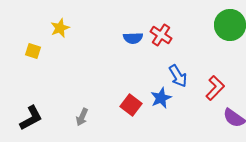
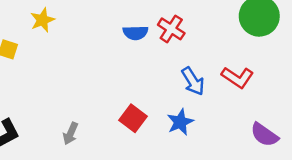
red L-shape: (215, 88) -> (238, 77), moved, turned 80
blue star: (161, 98) -> (180, 122), moved

